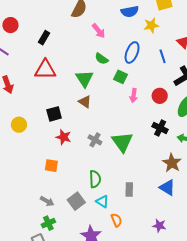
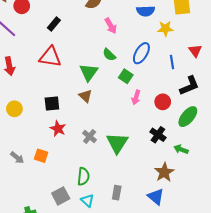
gray arrow: (47, 201) -> (17, 158), moved

